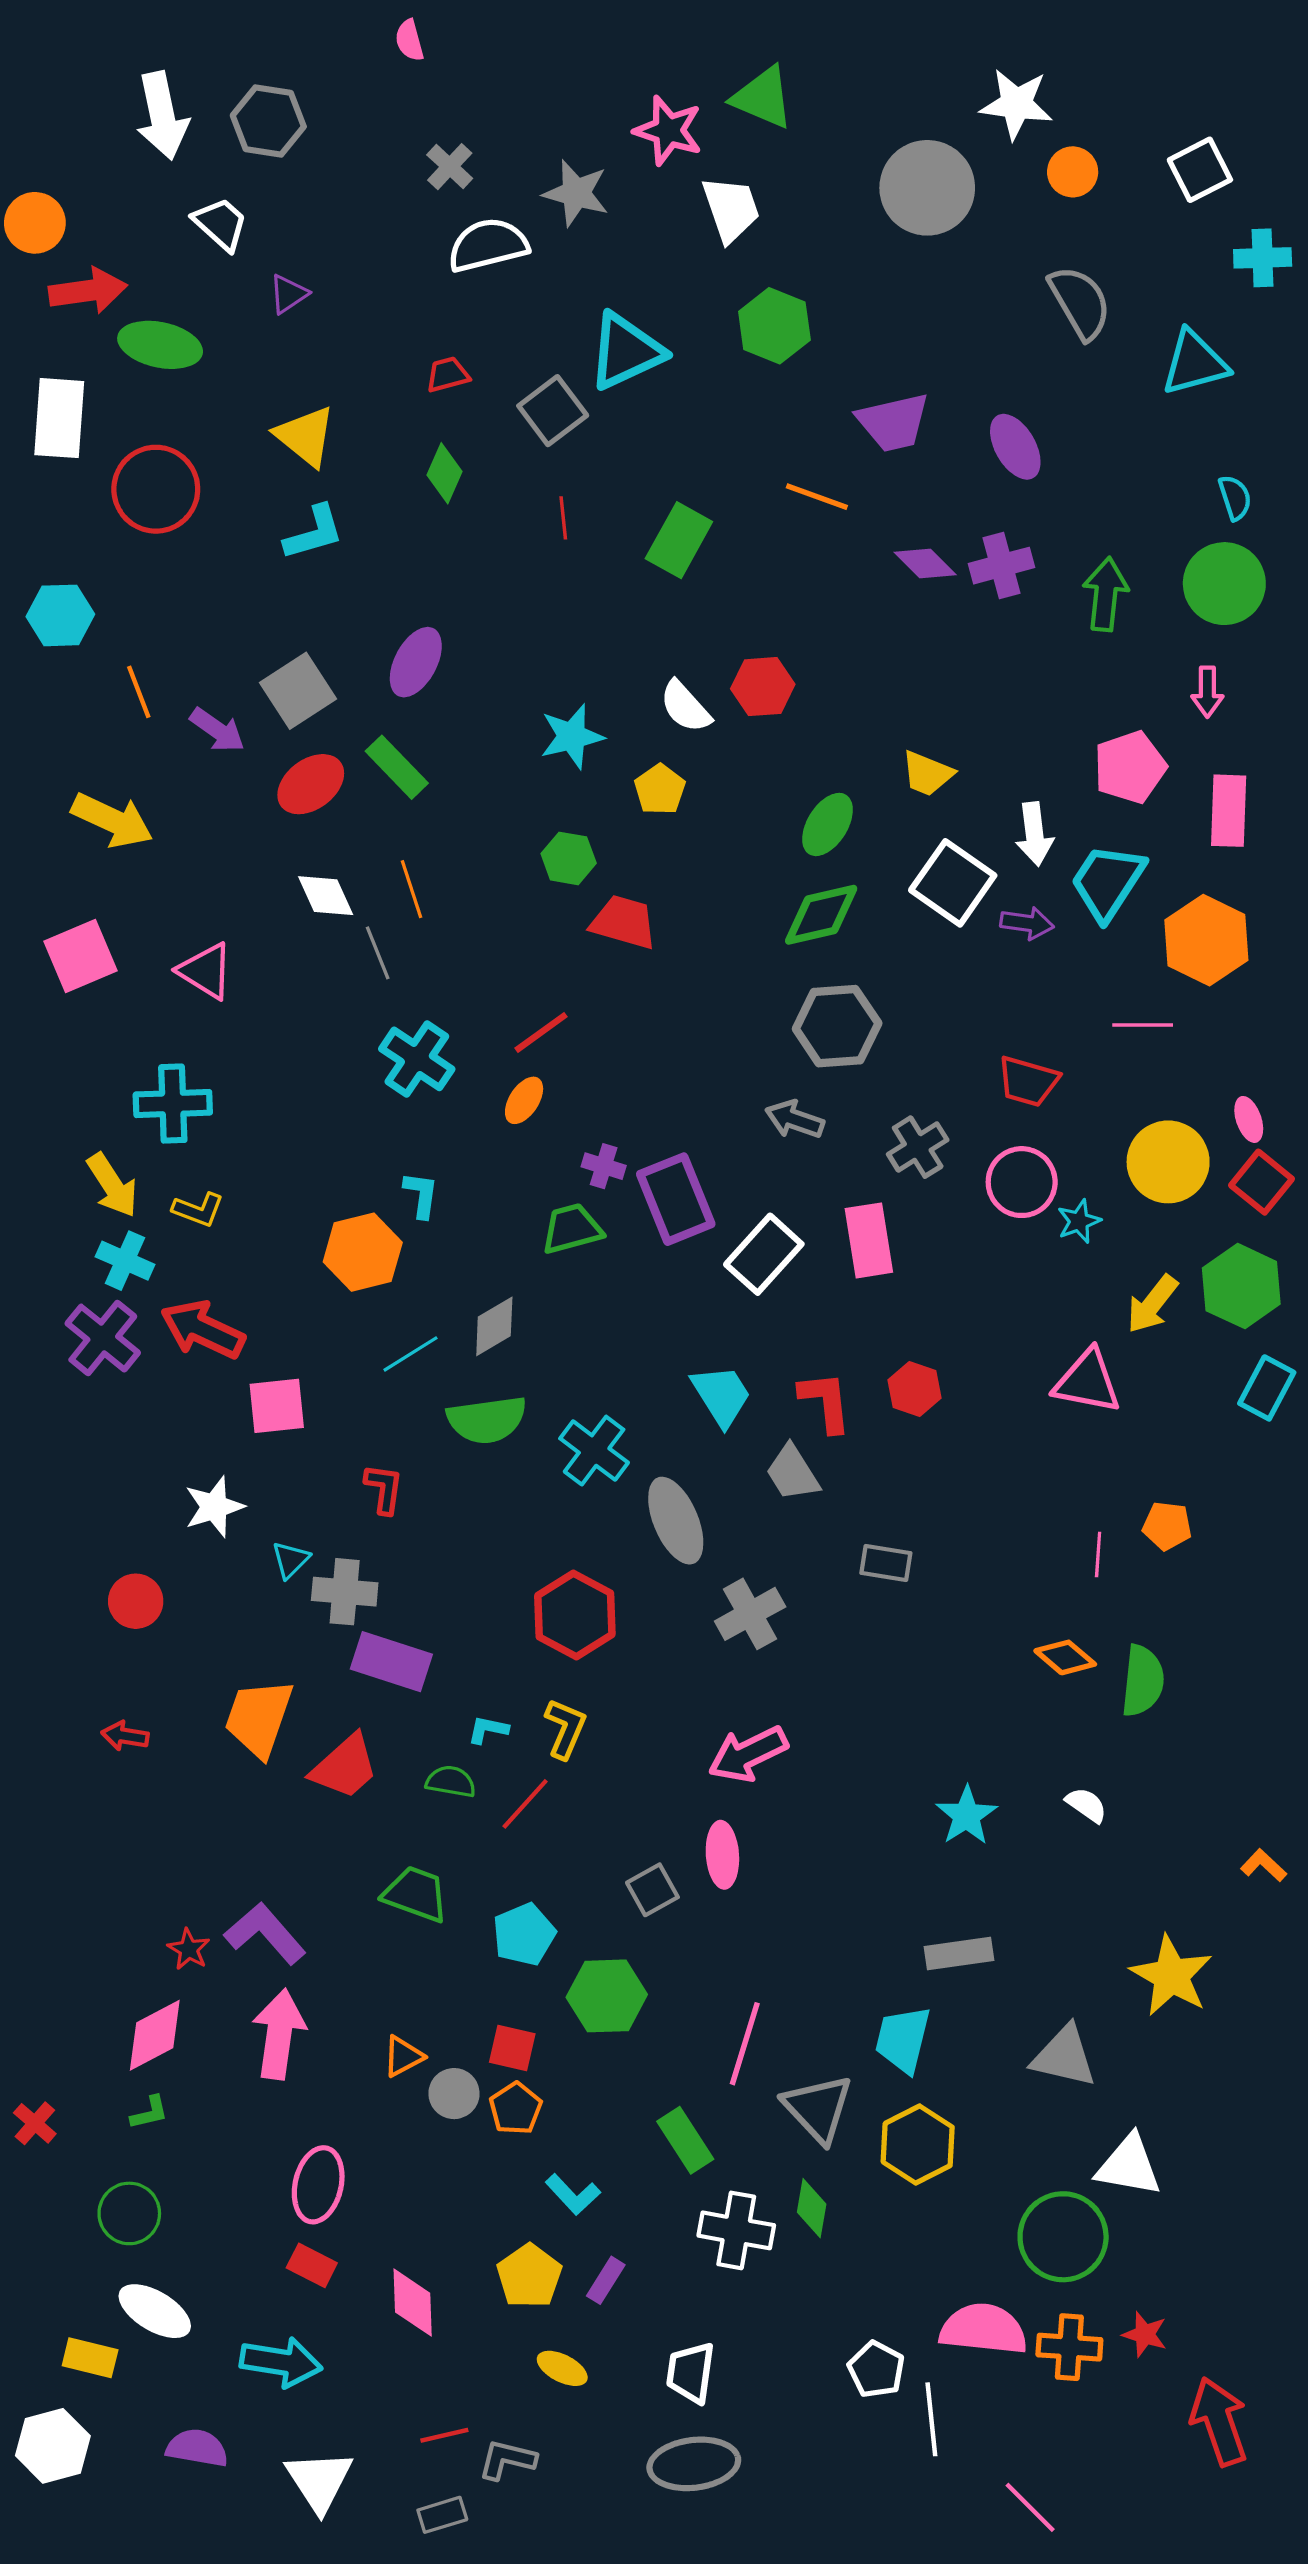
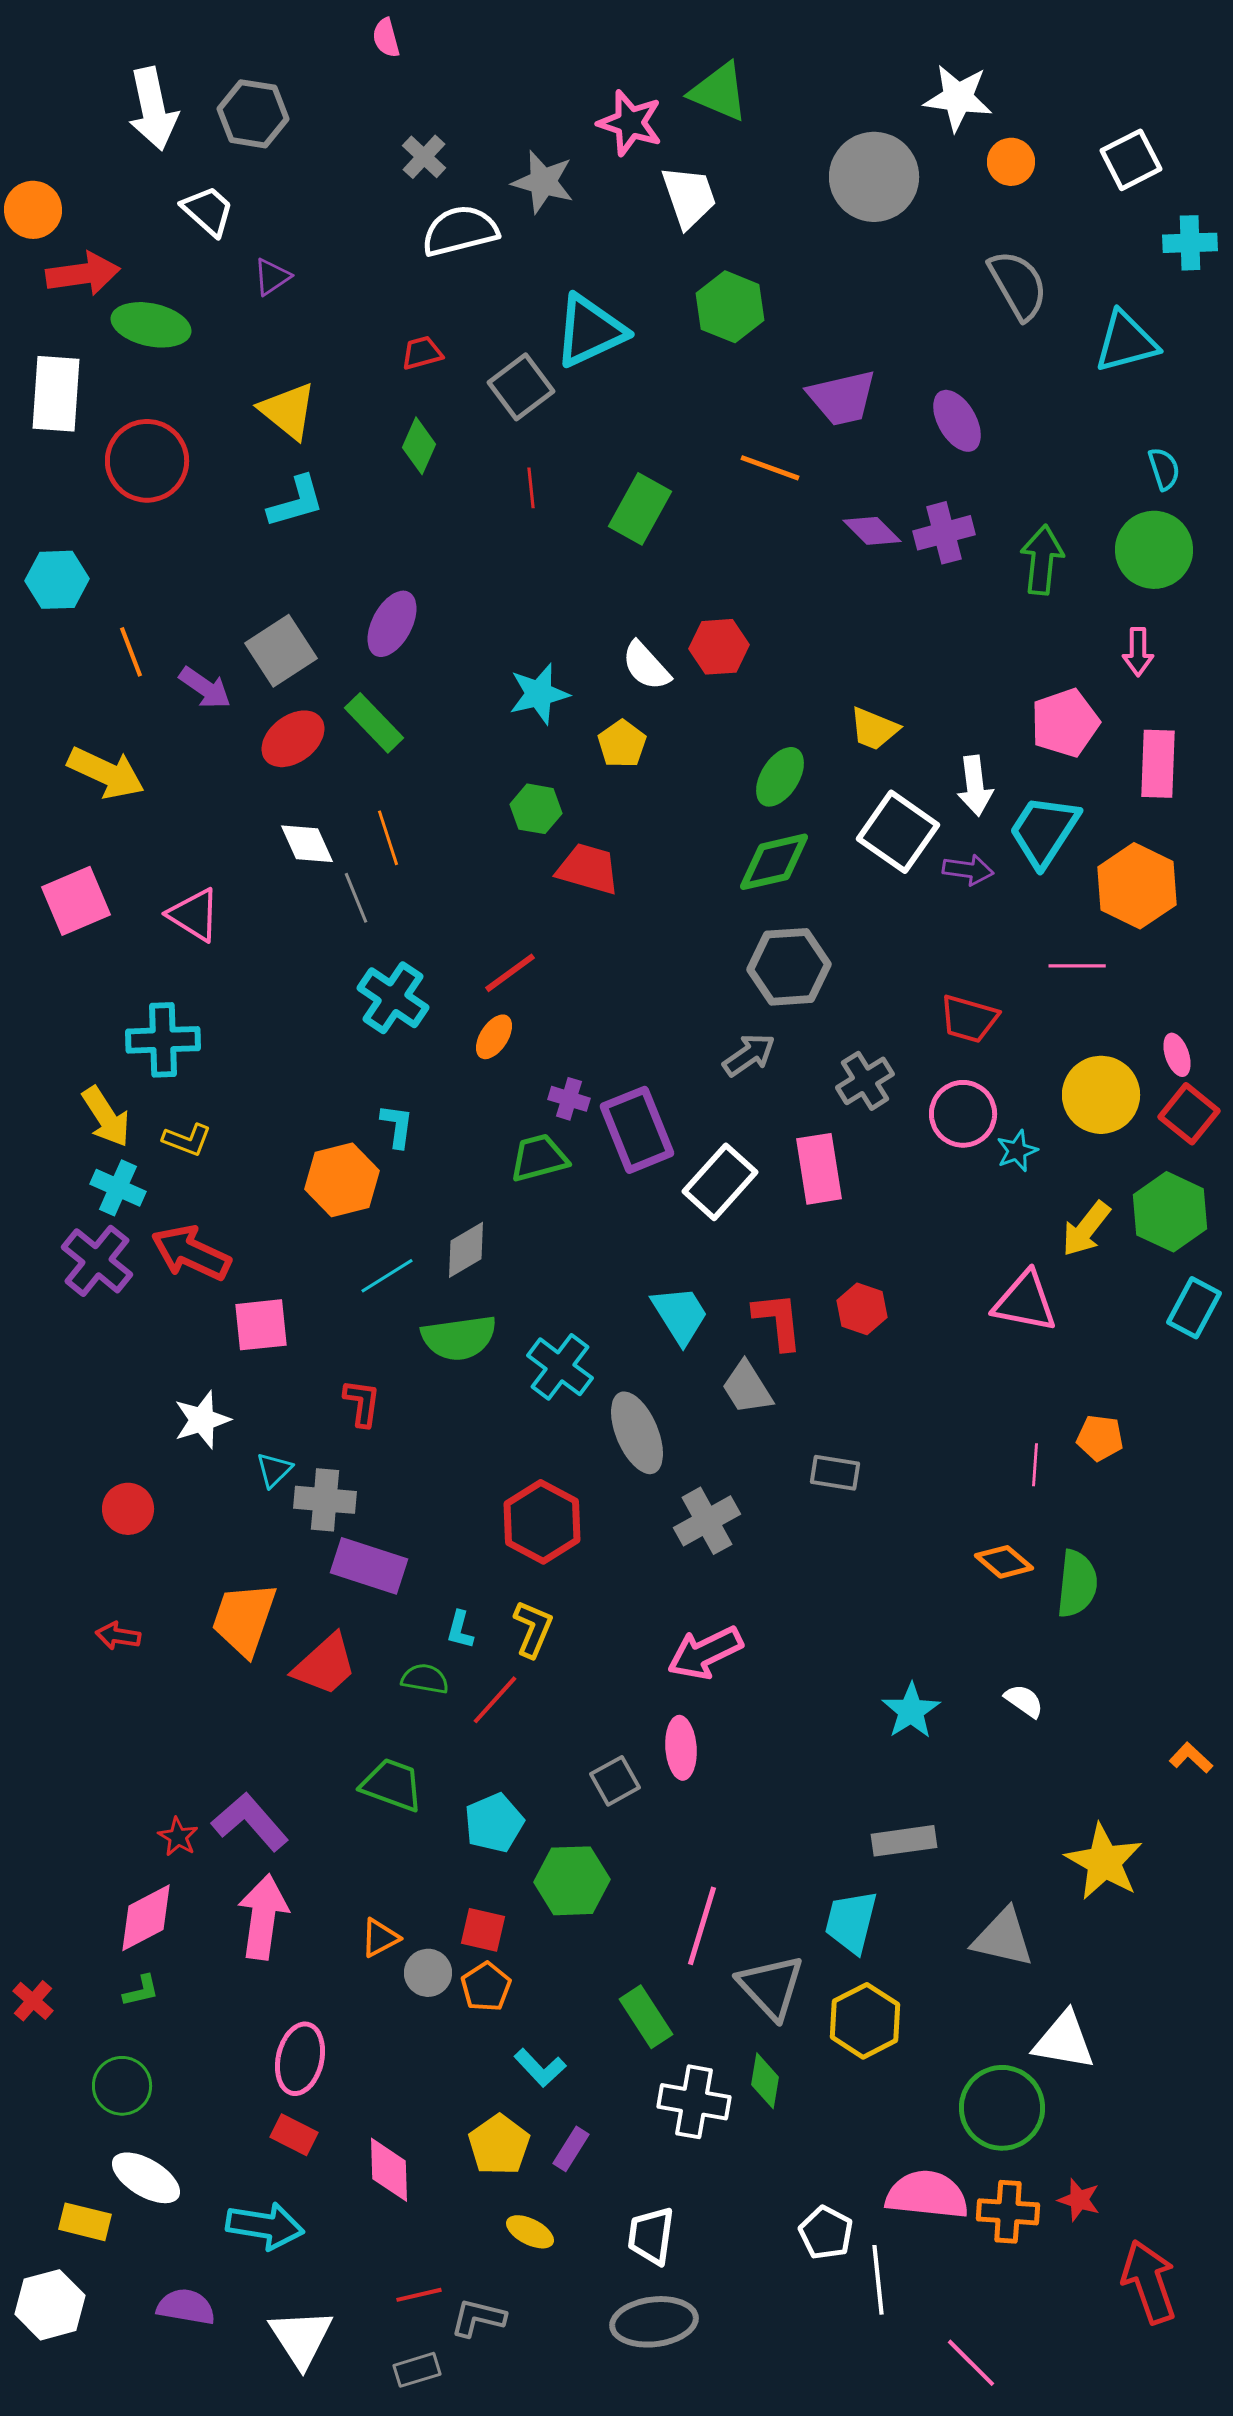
gray arrow: (795, 1119) -> (749, 1055), turned 126
cyan L-shape: (488, 1730) -> (460, 1630), turned -87

